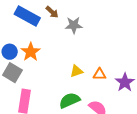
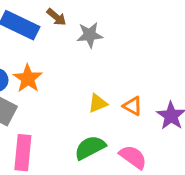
orange triangle: (100, 74) -> (133, 106), turned 32

